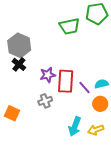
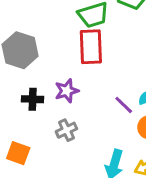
black cross: (19, 64) -> (33, 99), moved, turned -32
red rectangle: (66, 81) -> (91, 47), moved

